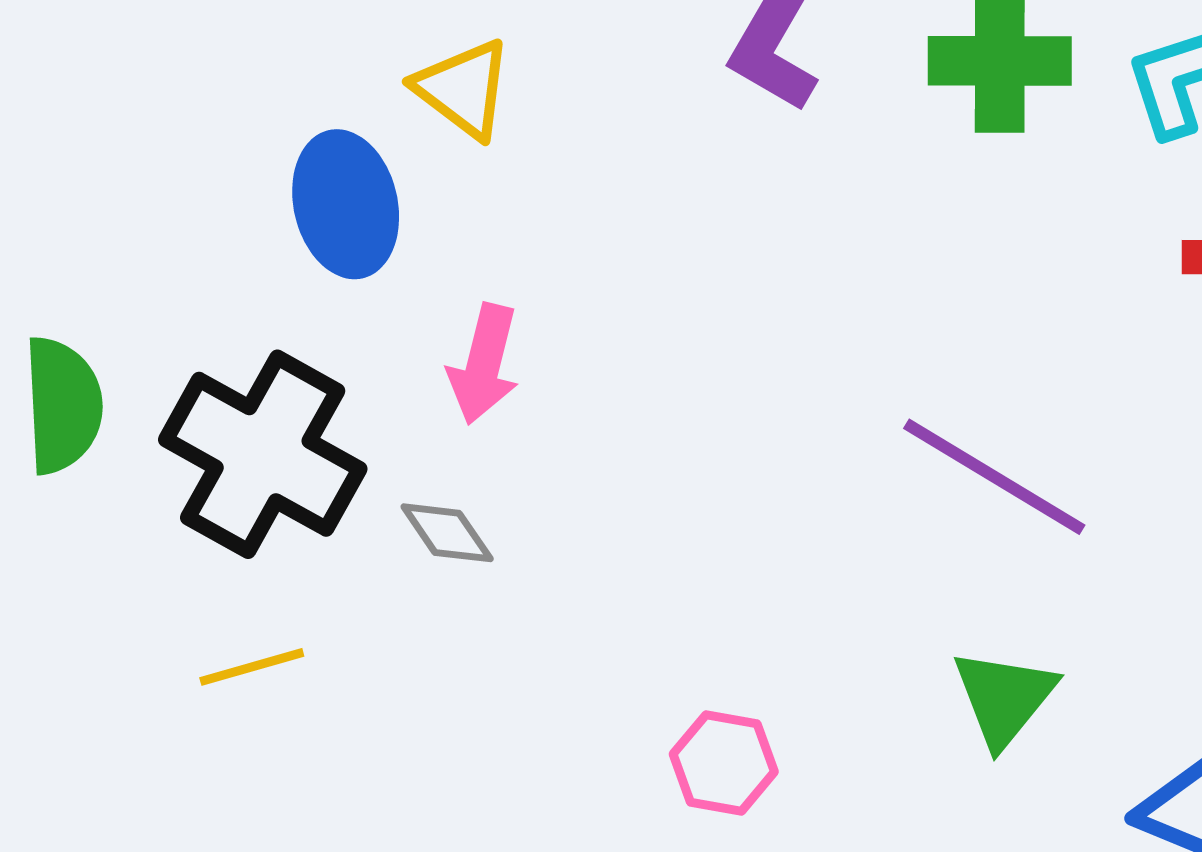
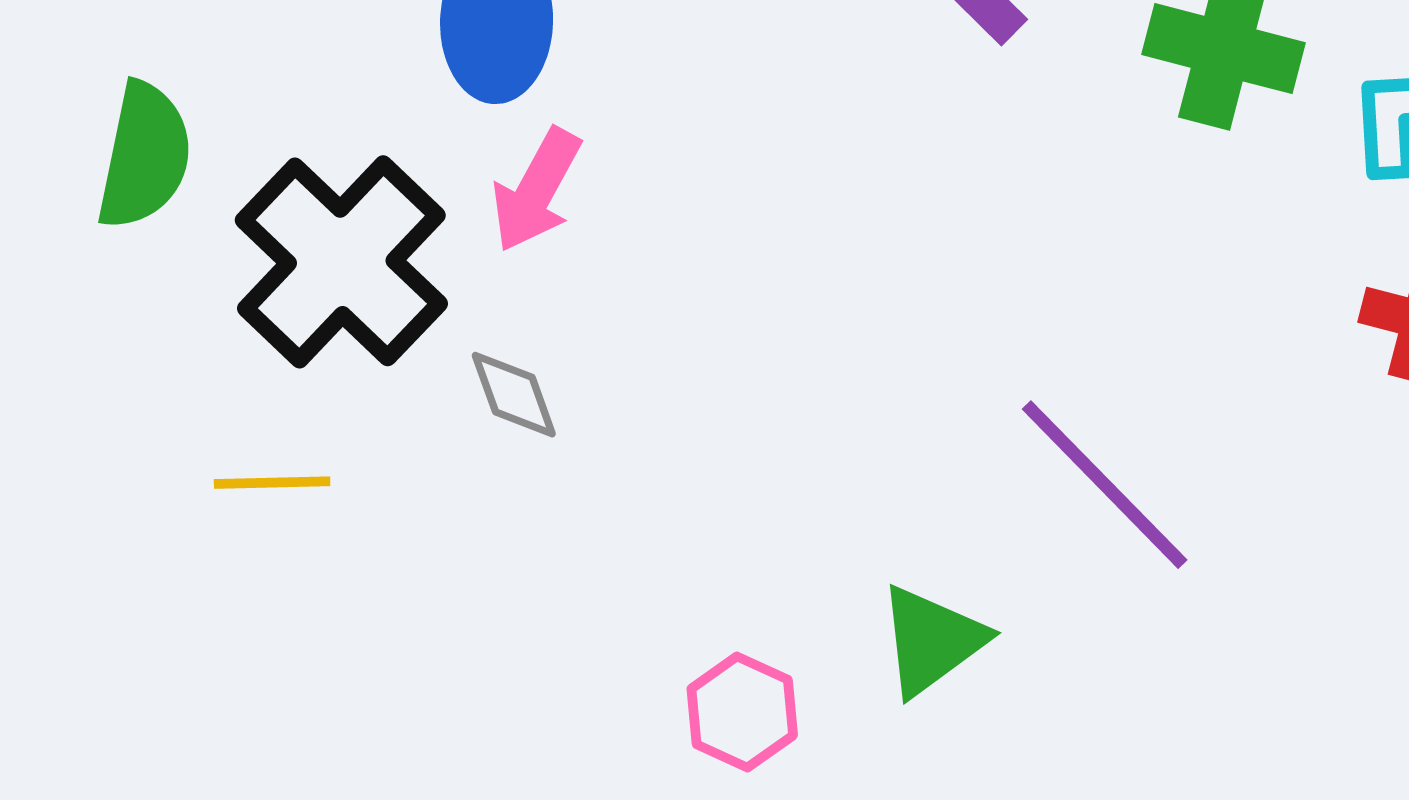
pink arrow: (484, 364) -> (536, 190), moved
green triangle: (1004, 698) -> (932, 640), moved

